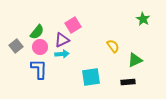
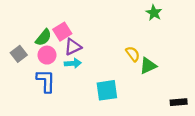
green star: (143, 19) -> (154, 13), moved
pink square: (73, 25) -> (62, 32), moved
green triangle: (135, 60) -> (148, 66), moved
black rectangle: (128, 82) -> (179, 102), moved

